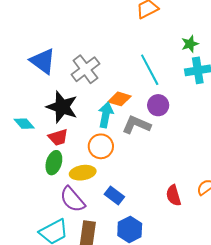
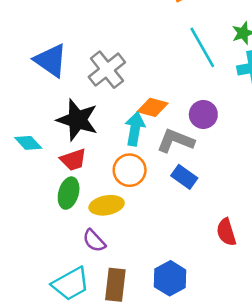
cyan line: (150, 70) -> (202, 47), moved
blue rectangle: (114, 196) -> (184, 177), moved
purple semicircle: (72, 199) -> (94, 241), size x0.7

